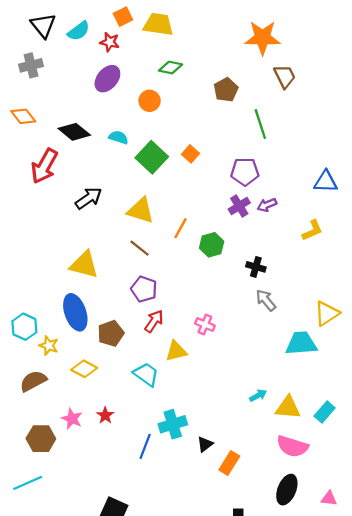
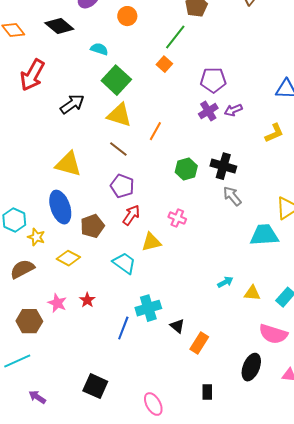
green line: (260, 124) -> (175, 37), moved, turned 56
black diamond: (74, 132) -> (59, 26), moved
green square: (152, 157) -> (116, 80), moved
green hexagon: (212, 245) -> (186, 169), moved
black cross: (256, 267) -> (223, 166), size x1.4
yellow triangle: (288, 408) -> (252, 293), size x0.7
black triangle: (205, 444) -> (177, 326), turned -42
pink semicircle: (292, 446) -> (273, 334), moved

